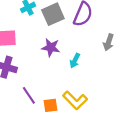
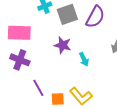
cyan arrow: (75, 61) -> (84, 59), turned -56

